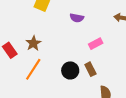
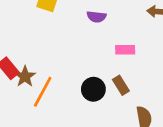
brown star: (33, 43) -> (25, 77), moved
pink rectangle: (96, 44) -> (125, 50), turned 32

